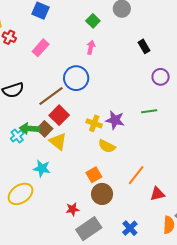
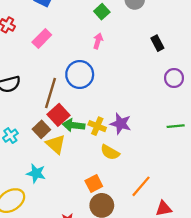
brown line: (51, 96) -> (51, 93), turned -40
green line: (149, 111) -> (176, 126), moved
green arrow: (29, 129) -> (74, 125), moved

